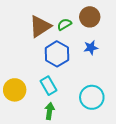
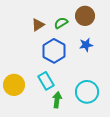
brown triangle: (40, 26) -> (38, 25), size x0.6
green arrow: (50, 111) -> (57, 100), moved

